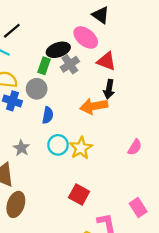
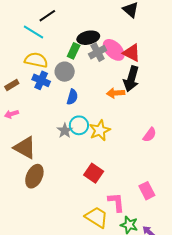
pink ellipse: (86, 37) -> (114, 50), moved
black arrow: (109, 89) -> (131, 79), size x1.4
orange arrow: (94, 106) -> (116, 93), size x0.7
gray star: (21, 148) -> (65, 131), moved

